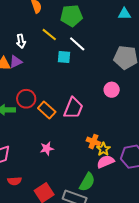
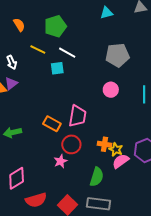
red circle: (26, 99) -> (71, 144), moved
red semicircle: (14, 181) -> (36, 200), size x1.5
green semicircle: (87, 182) -> (97, 177), moved

